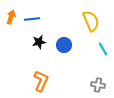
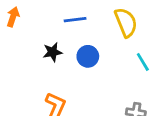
blue line: (32, 19) -> (75, 20), moved

